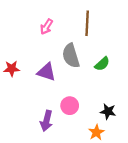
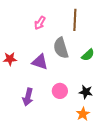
black star: (108, 111) -> (86, 92), moved
purple arrow: (46, 121) -> (28, 97), moved

